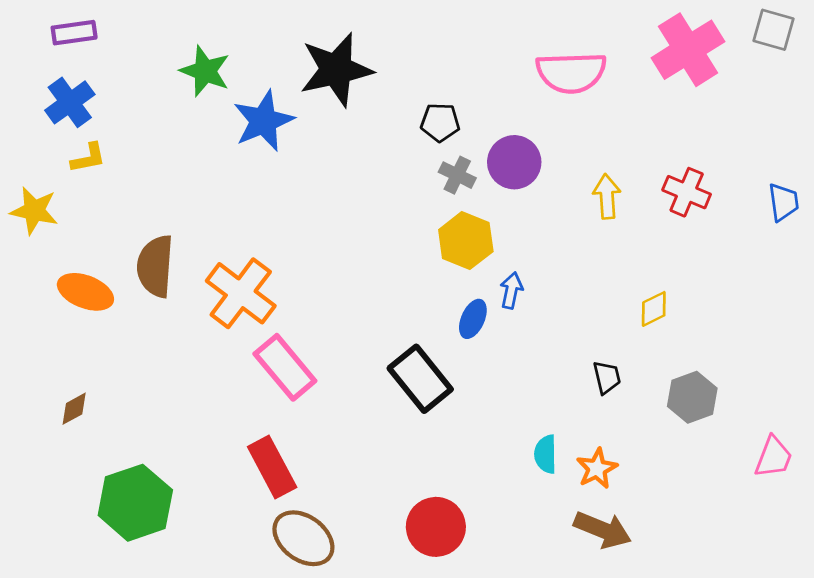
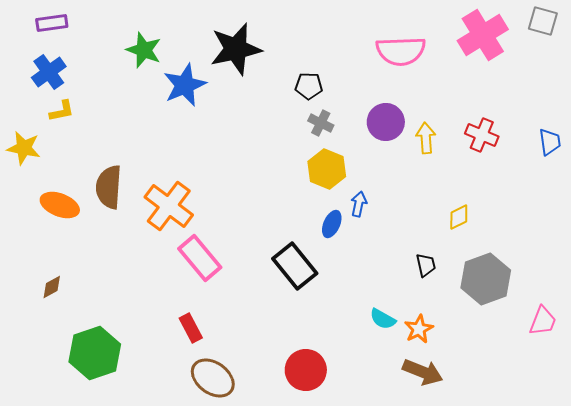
purple circle: (514, 162) -> (386, 122), moved
gray hexagon: (692, 397) -> (486, 279), size x1.4
cyan semicircle: (546, 454) -> (383, 319), turned -60
red rectangle: (272, 467) -> (191, 328), size x0.7

